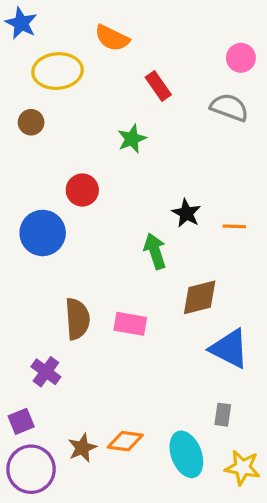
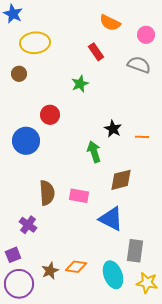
orange semicircle: (112, 38) -> (110, 23), moved
blue triangle: (229, 349) -> (111, 219), moved
gray rectangle: (223, 415) -> (135, 251), size x1.6

